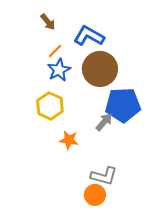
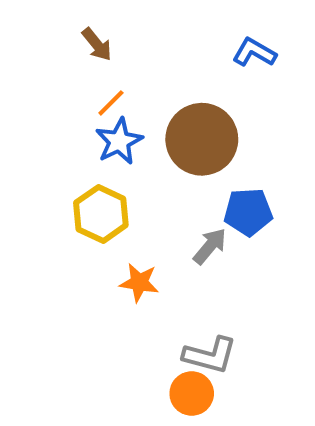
blue L-shape: (89, 36) -> (254, 52), moved, size x0.7
blue pentagon: (123, 105) -> (248, 212), size x0.7

